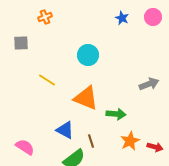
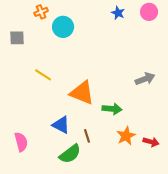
cyan circle: (88, 55) -> (63, 27), moved
pink semicircle: (25, 147) -> (21, 142), turned 42

